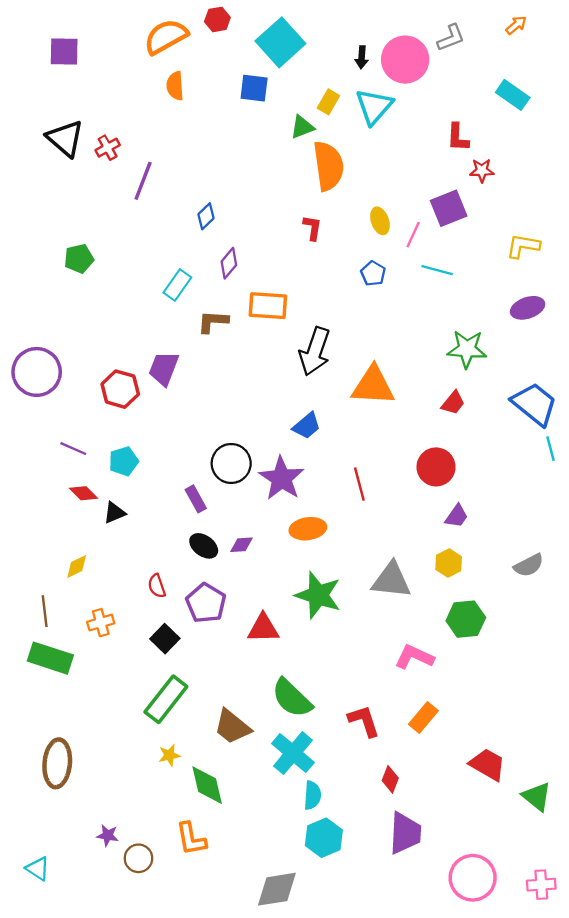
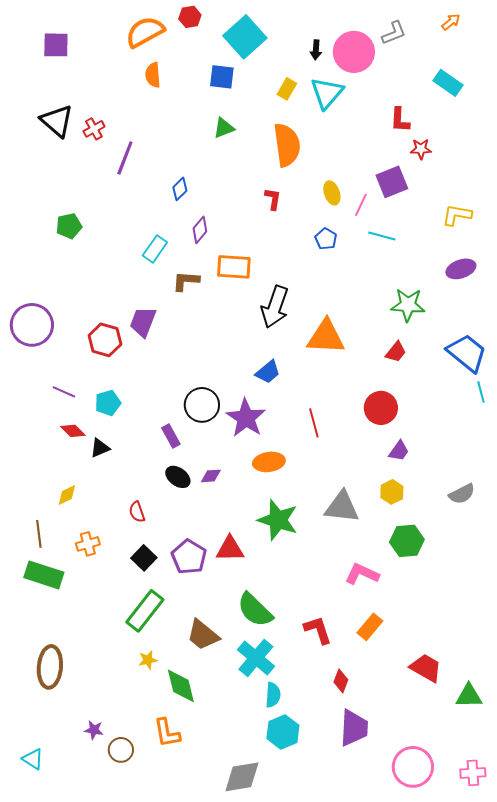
green triangle: (302, 127) -> (224, 128), moved
purple pentagon: (206, 603) -> (189, 557), moved
green triangle: (537, 797) -> (469, 696), turned -40

